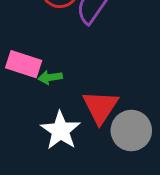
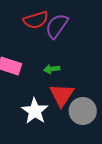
green arrow: (50, 77) -> (52, 69), moved

